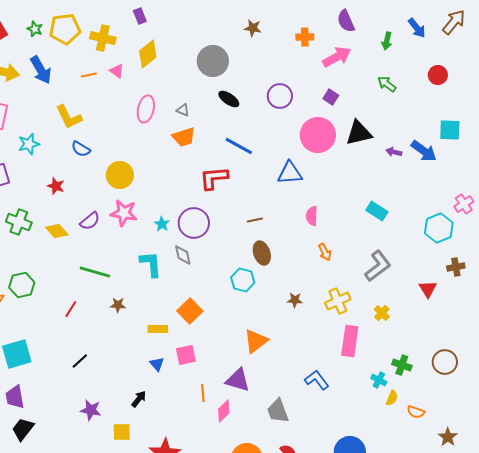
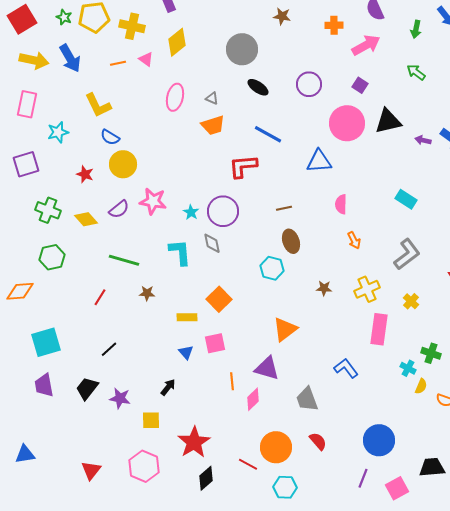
yellow circle: (120, 175) -> (123, 164), moved
green hexagon: (22, 285) -> (52, 257), moved
black trapezoid: (23, 429) -> (87, 388), moved

